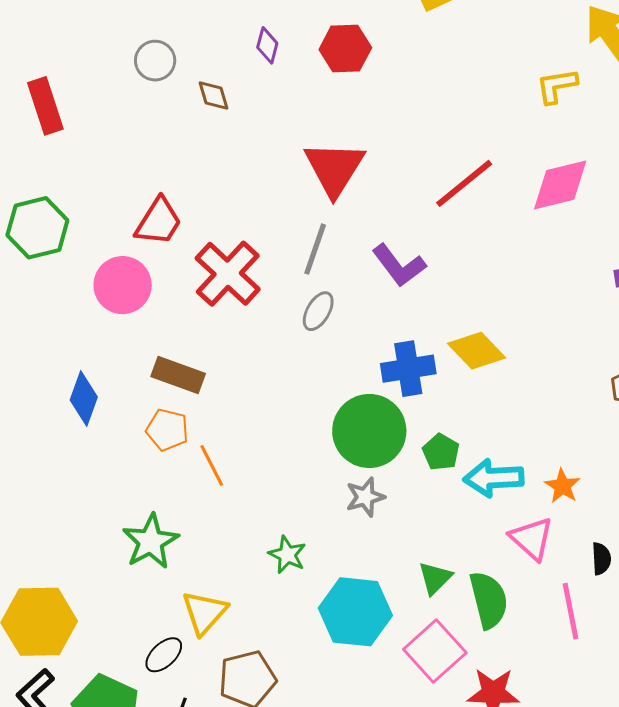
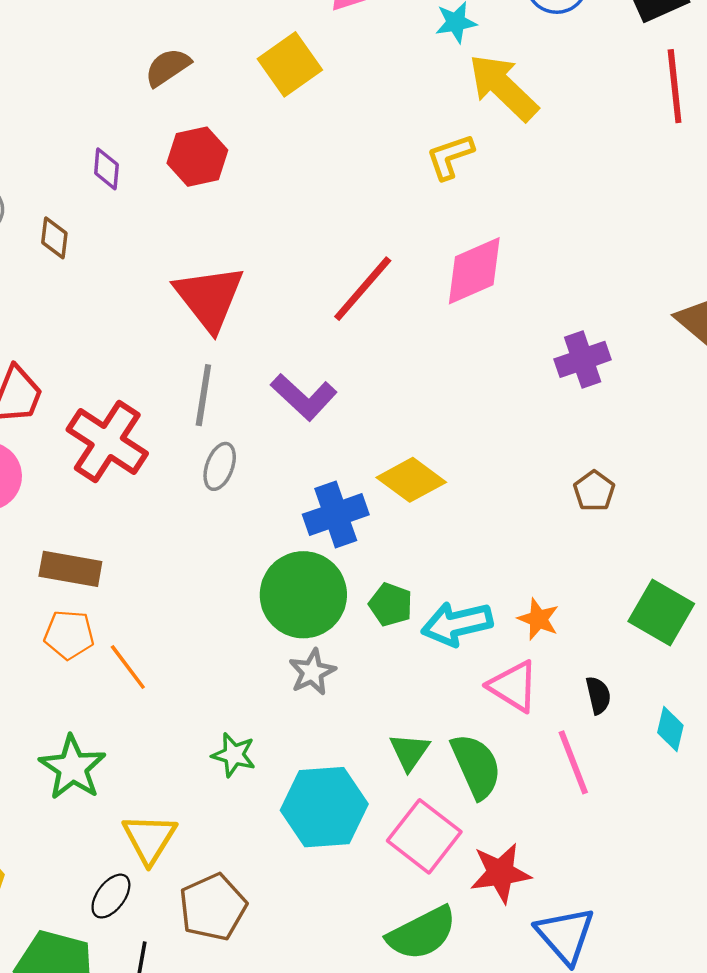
brown diamond: (214, 95) -> (54, 238), turned 33

